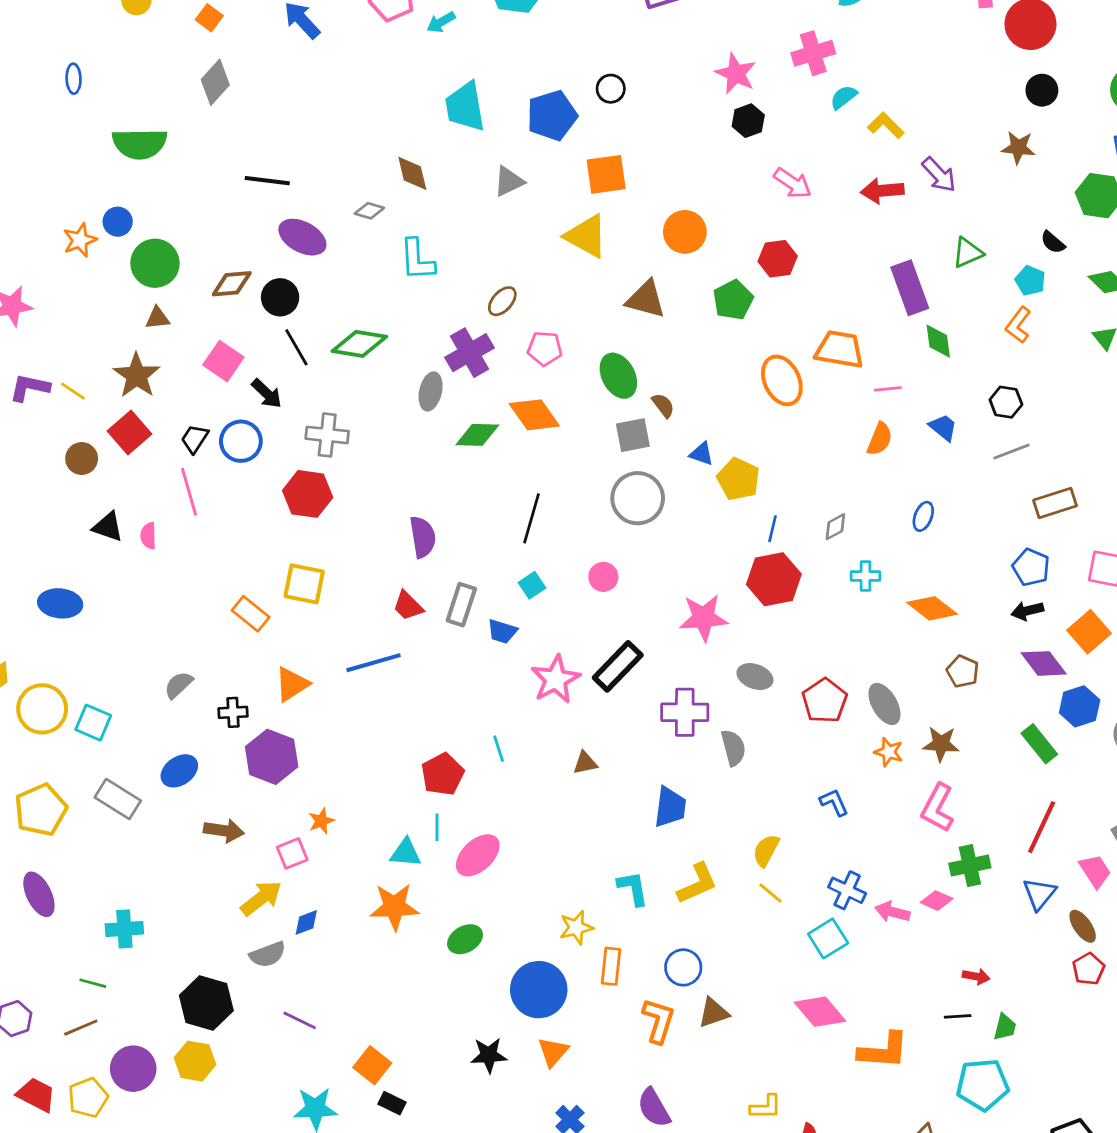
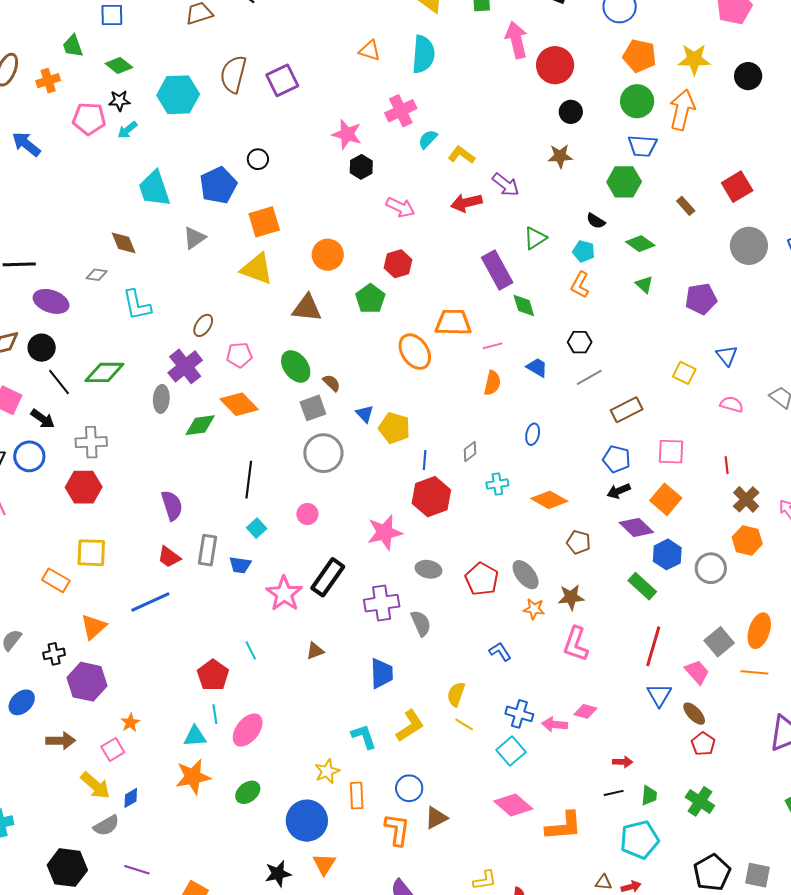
blue triangle: (701, 454) -> (365, 414), turned 36
green cross: (970, 866) -> (700, 801), moved, turned -36
yellow arrow: (261, 898) -> (95, 785), turned 88

